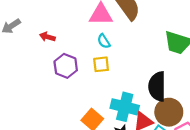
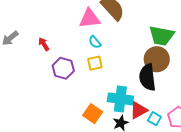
red arrow: (47, 37) -> (44, 44), turned 48
brown circle: (169, 112) -> (157, 59), moved

